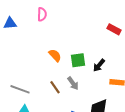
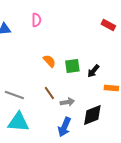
red rectangle: (114, 29) -> (108, 25), moved
gray arrow: (73, 83) -> (67, 102), moved, turned -64

